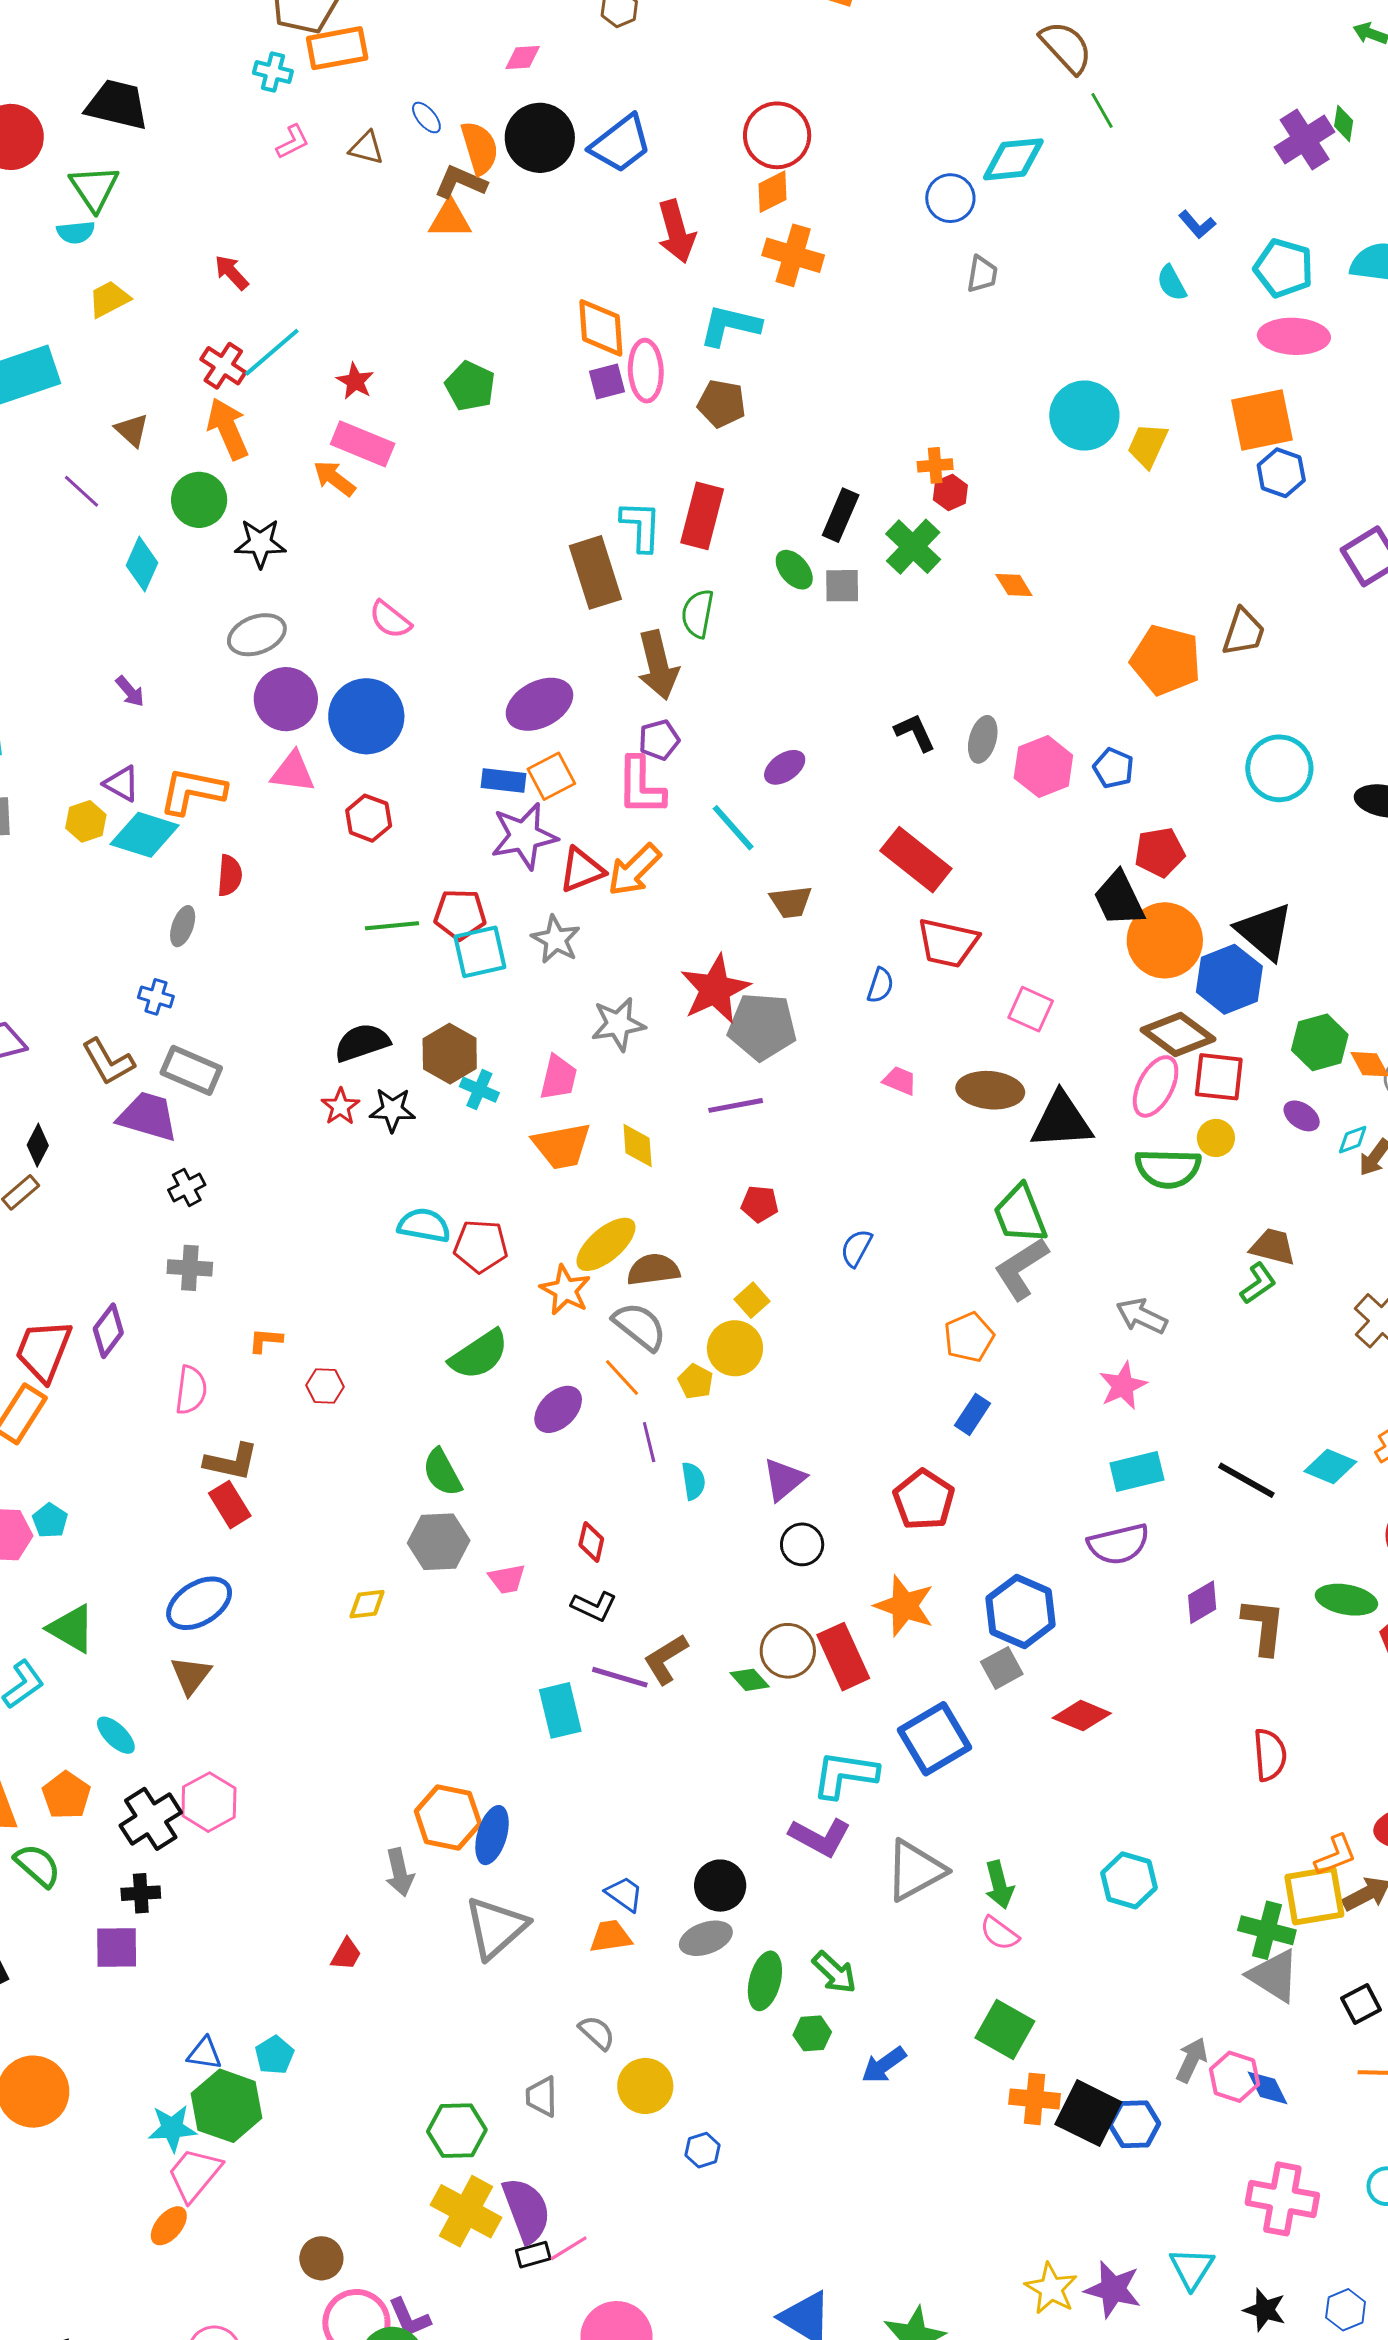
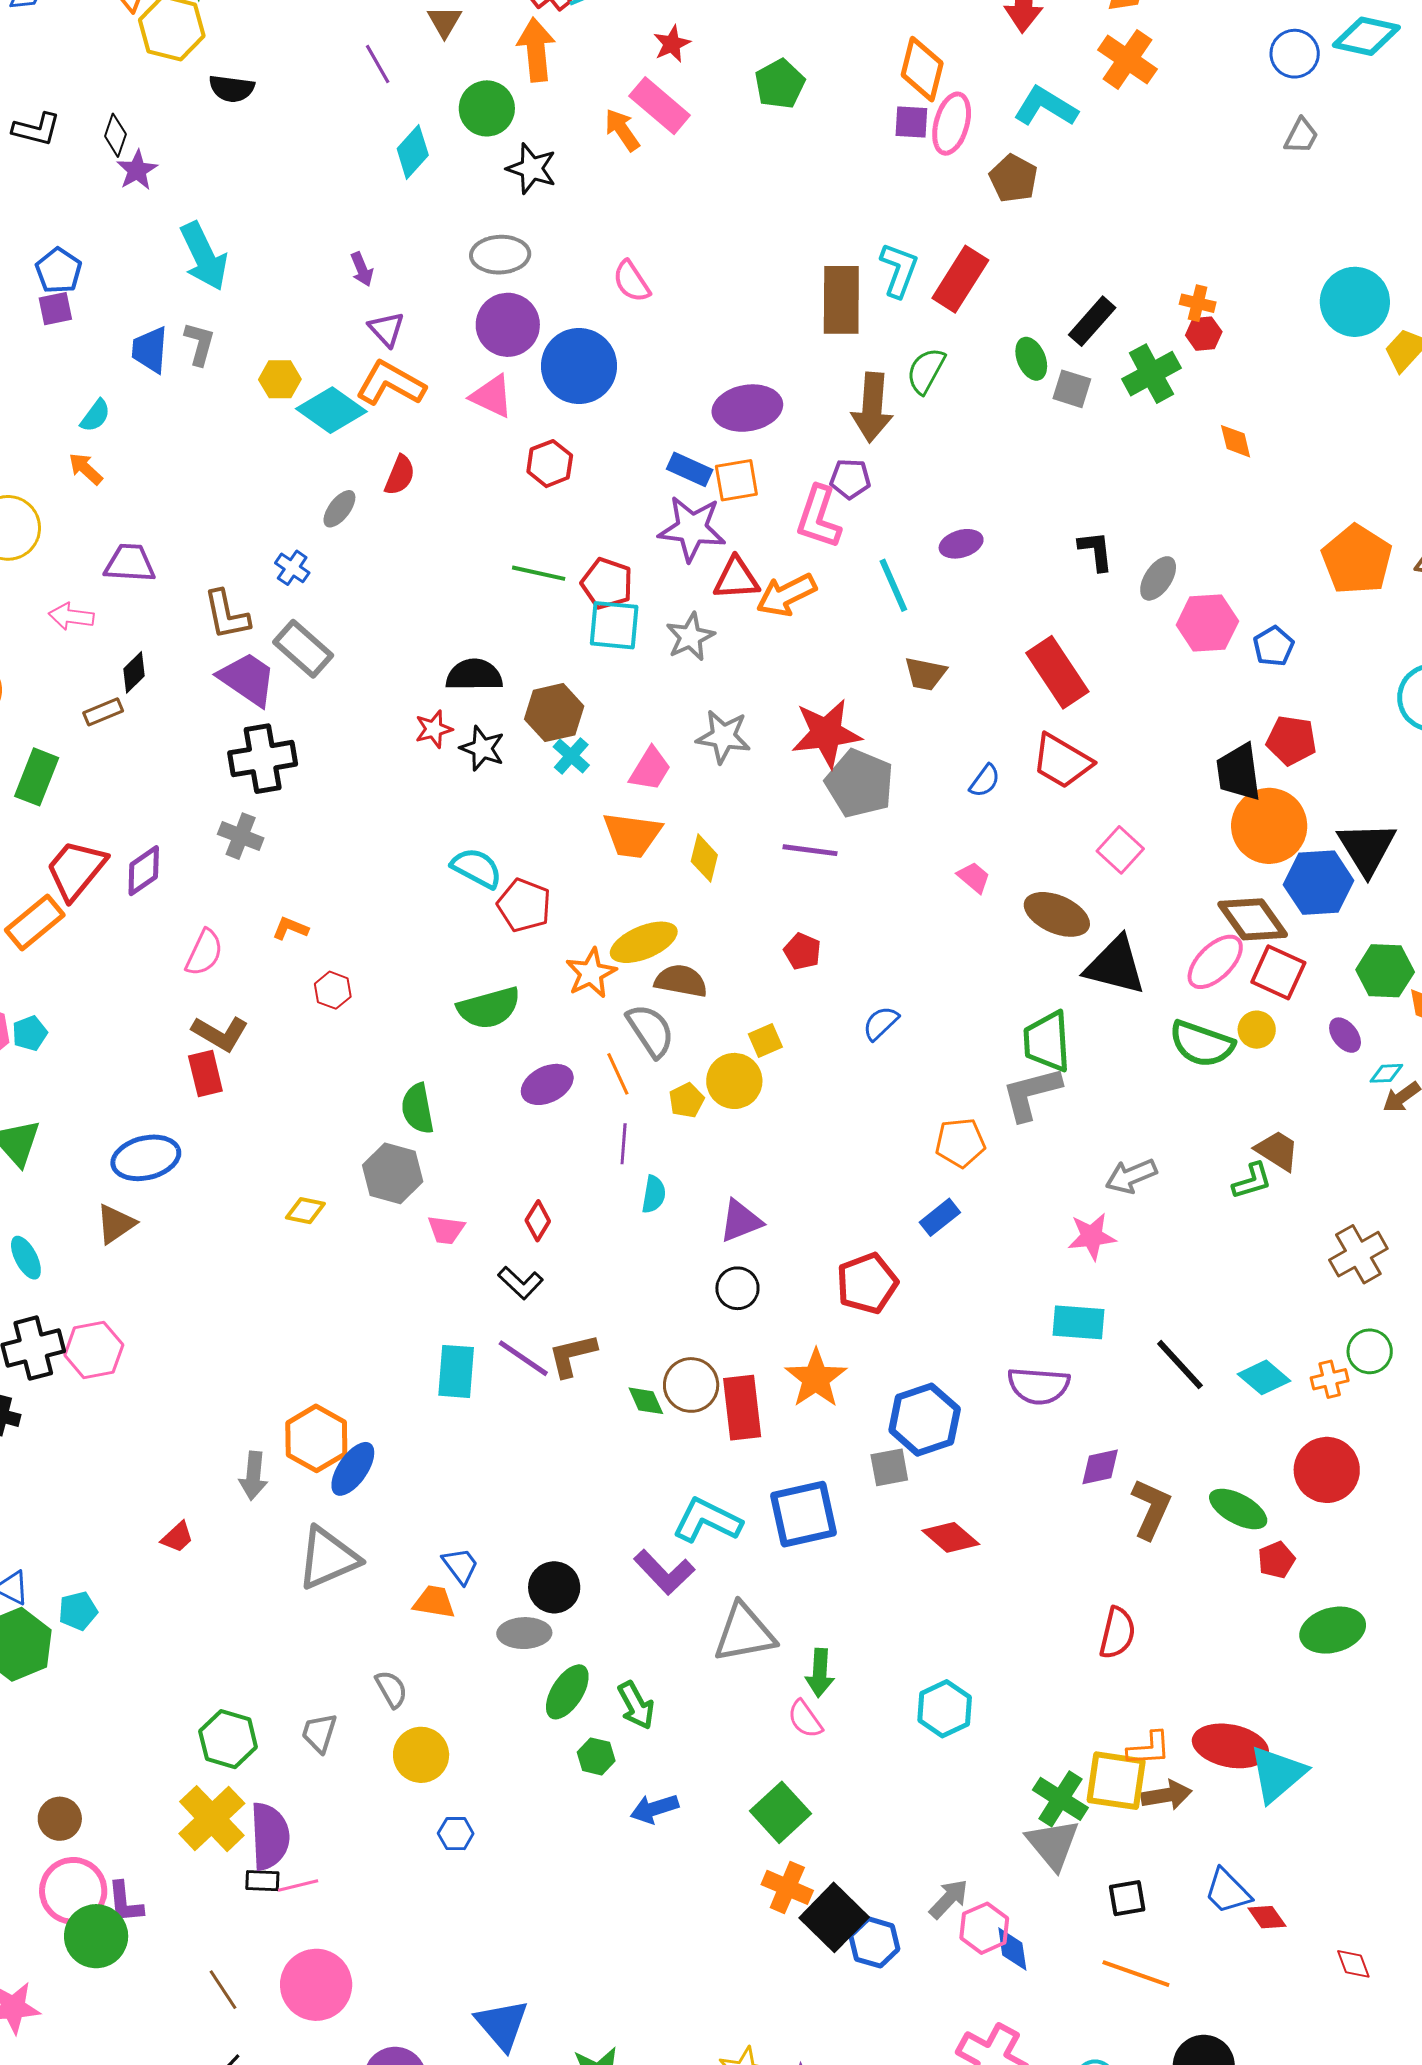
purple triangle: (122, 784) -> (386, 329), moved
black cross: (187, 1187) -> (263, 759), size x1.8
gray arrow: (1142, 1316) -> (1131, 1176), turned -66

